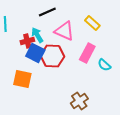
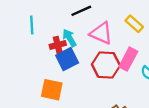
blue square: (35, 53) -> (67, 59), turned 36
red hexagon: (52, 56) -> (106, 65), moved

